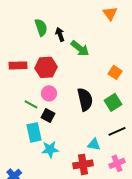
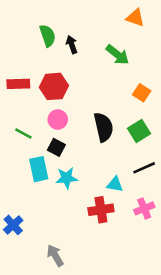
orange triangle: (110, 13) -> (135, 18), turned -35
green arrow: (80, 48) -> (117, 55), moved
green line: (31, 104) -> (23, 133), moved
cyan star: (50, 149) -> (67, 178), moved

